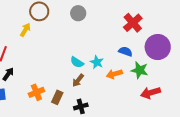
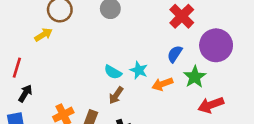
yellow arrow: (25, 30) -> (43, 35), turned 32
blue semicircle: (125, 51) -> (175, 54), turned -72
green star: (140, 70) -> (195, 77), turned 30

